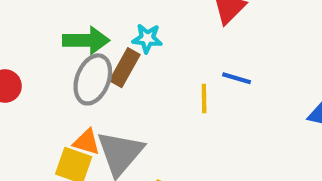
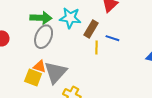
cyan star: (147, 38) -> (70, 18), size x1.5
brown rectangle: (125, 68) -> (91, 29), moved

